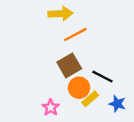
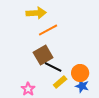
black line: (102, 77) -> (53, 67), moved
orange circle: (79, 88) -> (80, 73), moved

